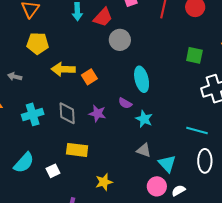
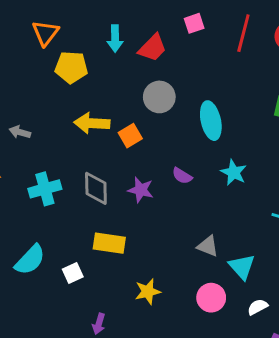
gray circle: (120, 40) -> (159, 97), moved
yellow pentagon: (38, 43) -> (71, 67), moved
cyan ellipse: (142, 79) -> (211, 121), moved
cyan star: (144, 119) -> (234, 172), moved
pink circle: (157, 186) -> (211, 298), moved

